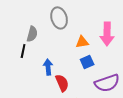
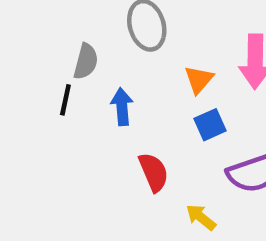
orange triangle: (82, 42) -> (199, 80), turned -40
blue arrow: (48, 67) -> (122, 107), moved

